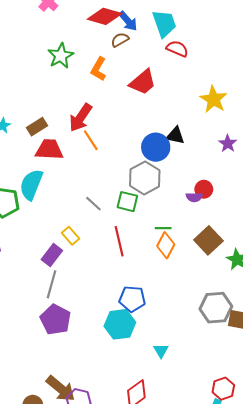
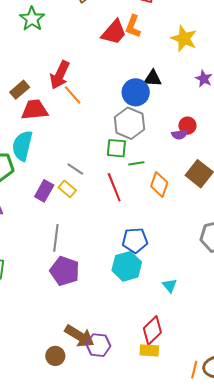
orange L-shape: (99, 69) -> (133, 26), moved
gray line: (93, 204) -> (75, 169), moved
green line: (163, 228) -> (136, 163), moved
purple rectangle: (52, 255) -> (44, 191), moved

